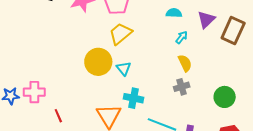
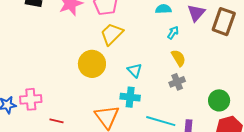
cyan triangle: (124, 68) -> (135, 70), moved
green circle: (225, 97) -> (219, 100), moved
red line: (58, 116) -> (57, 121), turned -48

